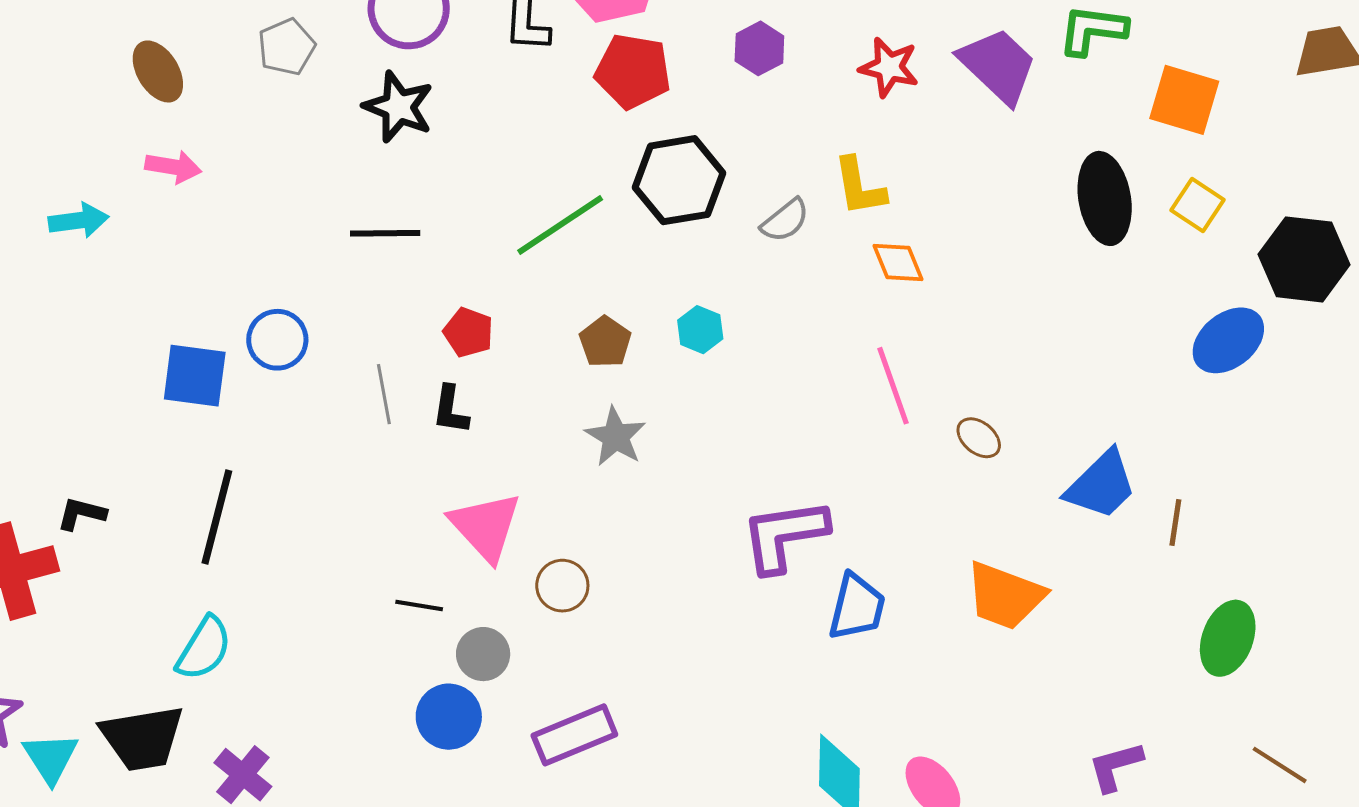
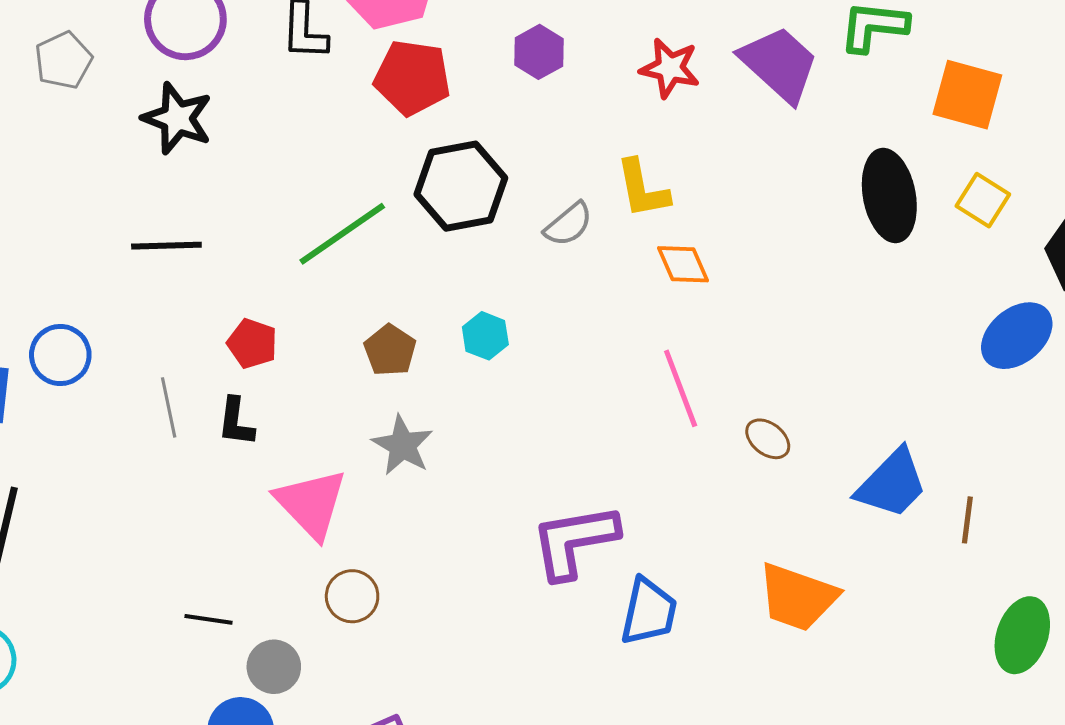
pink triangle: (486, 527) -> (311, 504), moved

